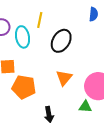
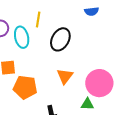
blue semicircle: (94, 14) -> (92, 11), turned 80

